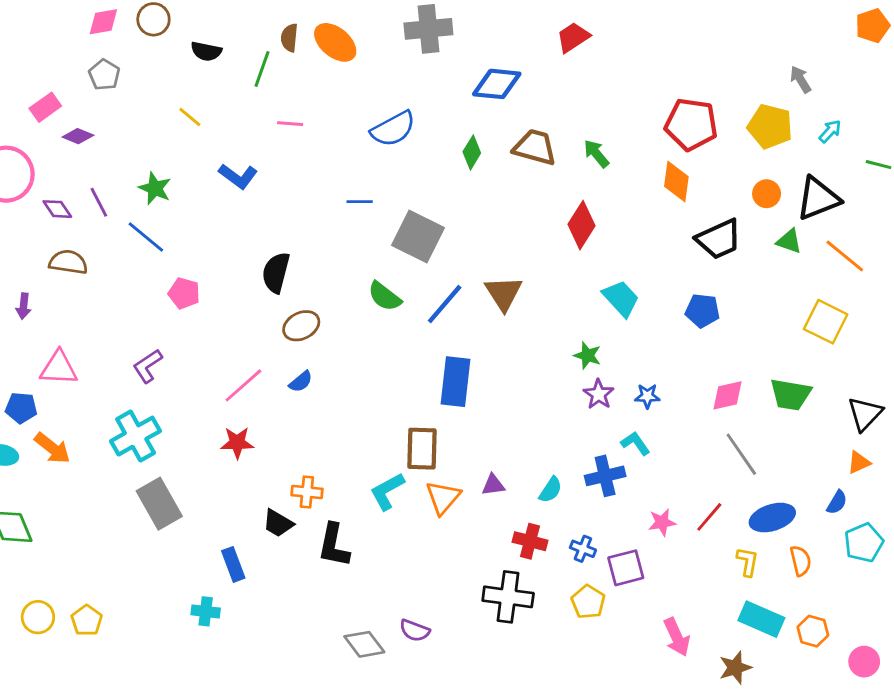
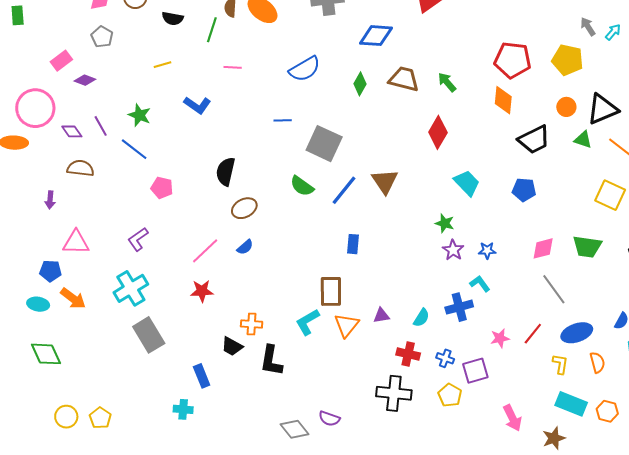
yellow line: (190, 117) -> (163, 65), turned -54
cyan arrow: (830, 131) -> (613, 32), moved
blue rectangle: (455, 382) -> (353, 244), size x0.6

